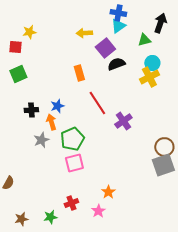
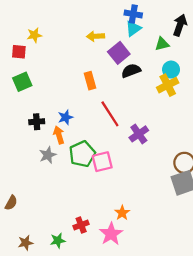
pink square: (74, 163) -> (102, 162), moved
pink star: (98, 211) -> (111, 234), size x1.5

